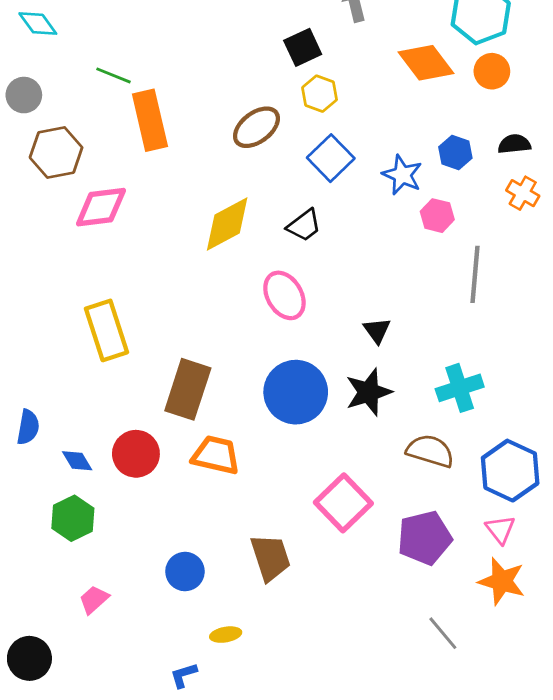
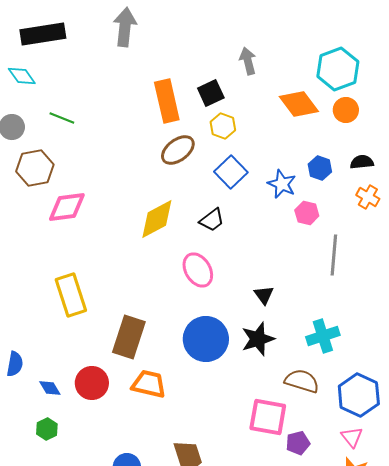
green line: (114, 75) -> (62, 118), moved
orange rectangle: (150, 120) -> (167, 101), moved
pink square: (343, 503) -> (268, 417), moved, turned -36
green hexagon: (73, 518) -> (47, 429), size x0.7
purple pentagon: (425, 538) -> (298, 443), size x0.6

